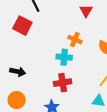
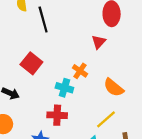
red square: (22, 26) -> (31, 63), moved

